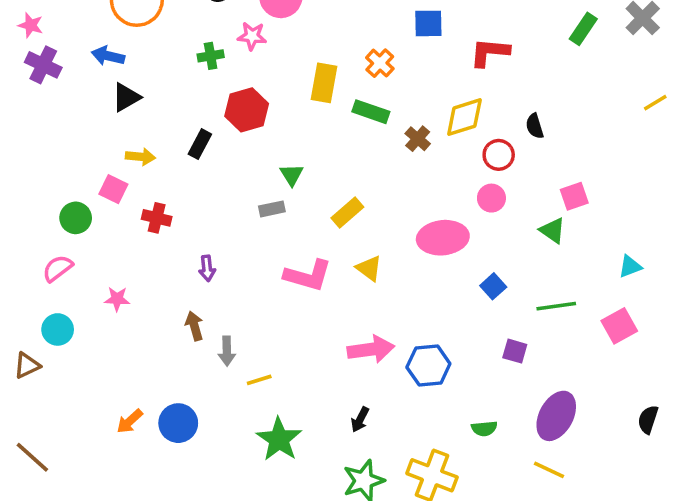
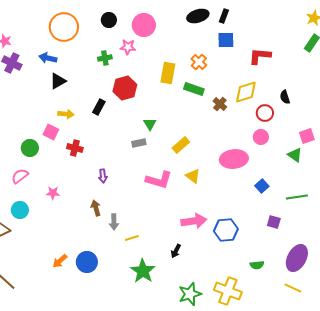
black arrow: (360, 419) -> (176, 251), moved

